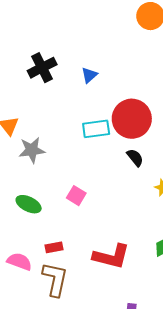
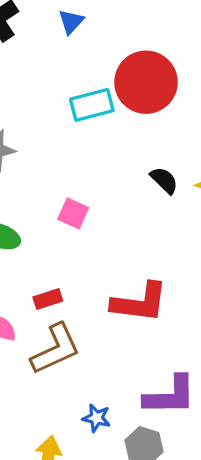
black semicircle: (135, 158) -> (164, 180), moved
brown L-shape: (55, 279) -> (56, 349), turned 60

